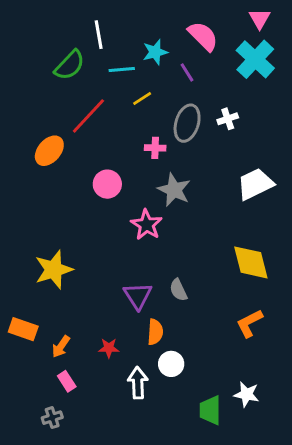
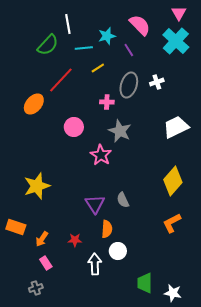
yellow diamond: (251, 262) -> (173, 181), turned 56
white star: (247, 394) -> (173, 293), moved

